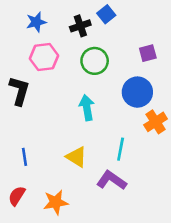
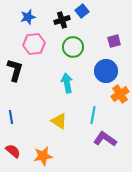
blue line: (25, 157) -> (11, 117), moved
purple L-shape: (111, 180) -> (105, 139), moved
red semicircle: (17, 196) -> (13, 151), turned 98

